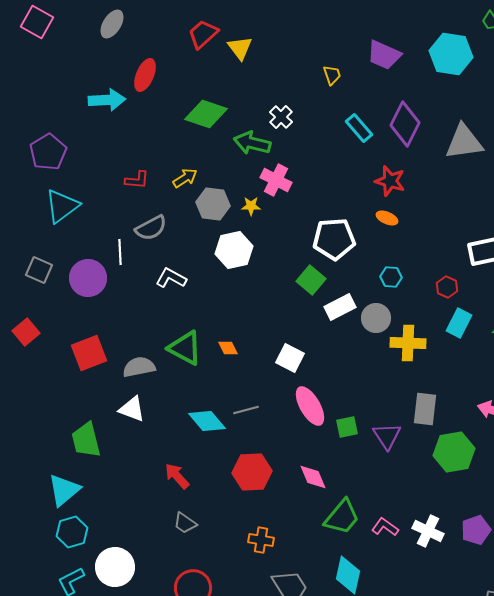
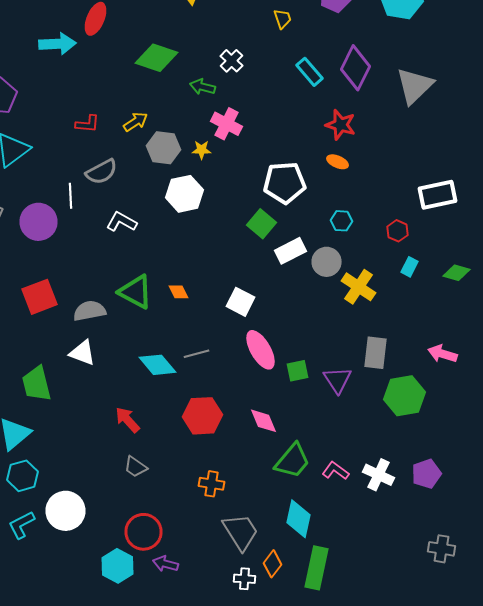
gray triangle: (464, 142) -> (414, 86), turned -36
green arrow: (252, 143) -> (202, 87), size x0.7
cyan rectangle: (459, 323) -> (410, 267), size x0.7
yellow cross: (408, 343) -> (358, 287), turned 32

